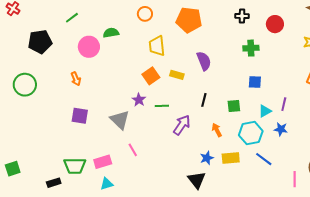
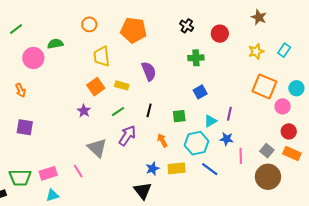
black cross: (242, 16) -> (187, 26), turned 32
blue square: (255, 82) -> (200, 92), turned -32
green line: (162, 106) -> (118, 112), moved, turned -32
gray triangle: (120, 120) -> (97, 148), moved
pink line: (133, 150) -> (78, 171), moved
pink line: (295, 179) -> (241, 156), moved

